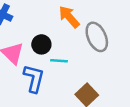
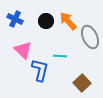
black circle: (41, 44) -> (46, 21), moved

